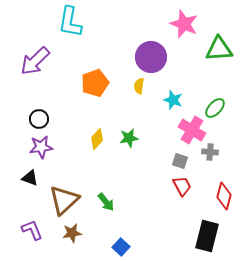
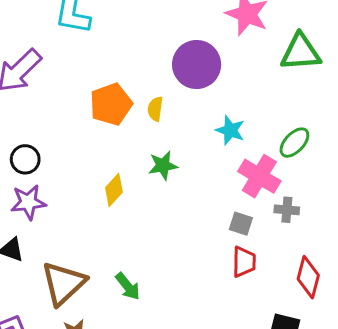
yellow semicircle: (139, 86) -> (155, 109), moved
green star: (129, 138) -> (163, 165), moved
red trapezoid: (182, 186) -> (244, 262), turned 30

